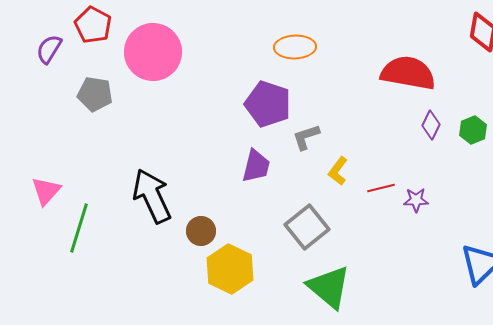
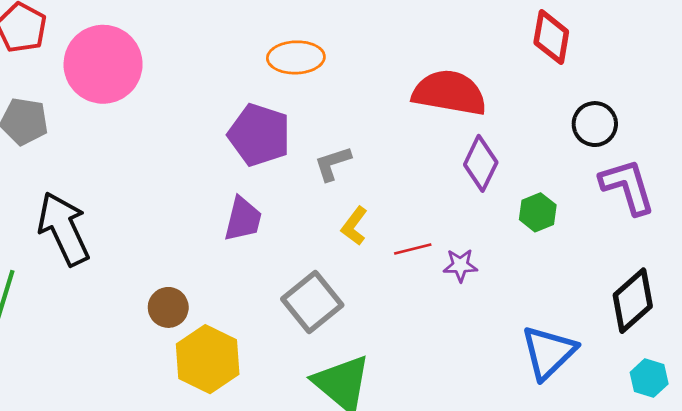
purple diamond: (431, 125) -> (481, 163), size x1.4
green hexagon: (473, 130) -> (538, 212), moved
gray L-shape: (306, 137) -> (333, 163), moved
black arrow: (152, 196) -> (64, 229), moved

